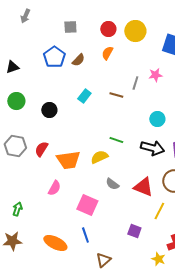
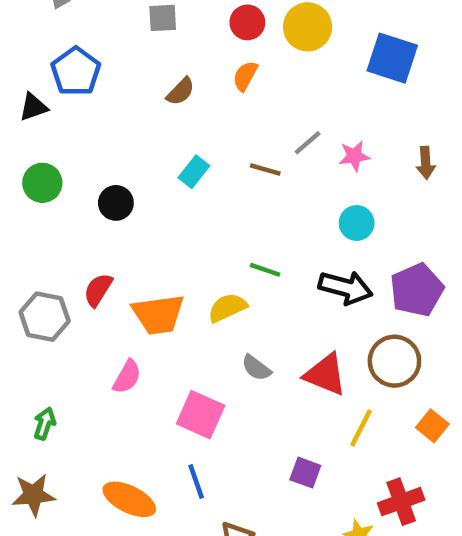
blue pentagon: (54, 57) -> (76, 71), moved
pink star: (155, 75) -> (354, 156), moved
gray line: (135, 83) -> (308, 143), turned 32
gray hexagon: (15, 146) -> (45, 317), moved

